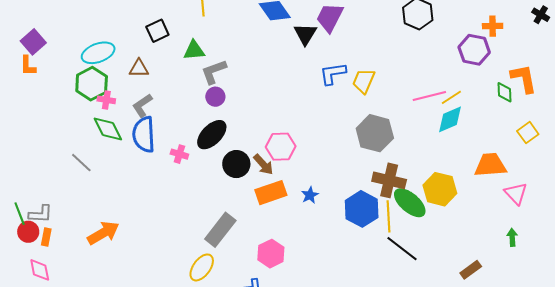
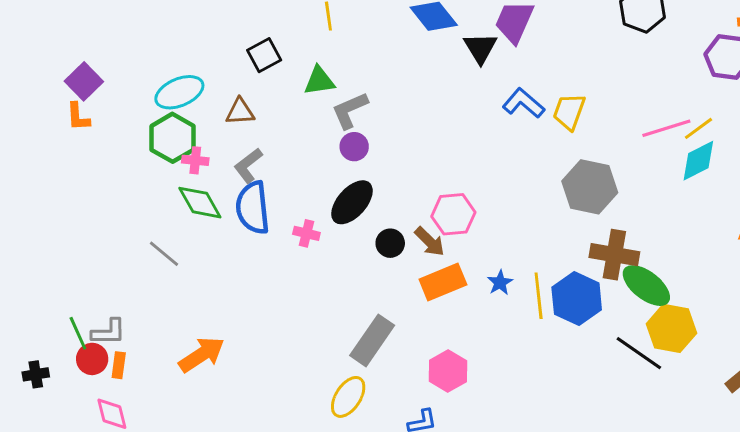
blue L-shape: (333, 74) -> (523, 103), turned 52
black circle: (236, 164) -> (390, 243), size x0.7
yellow hexagon: (440, 189) -> (671, 328), moved
yellow line: (389, 216) -> (539, 296), moved

